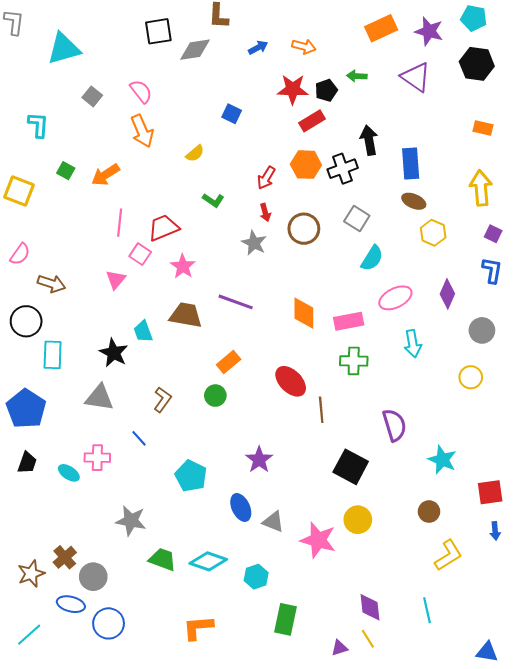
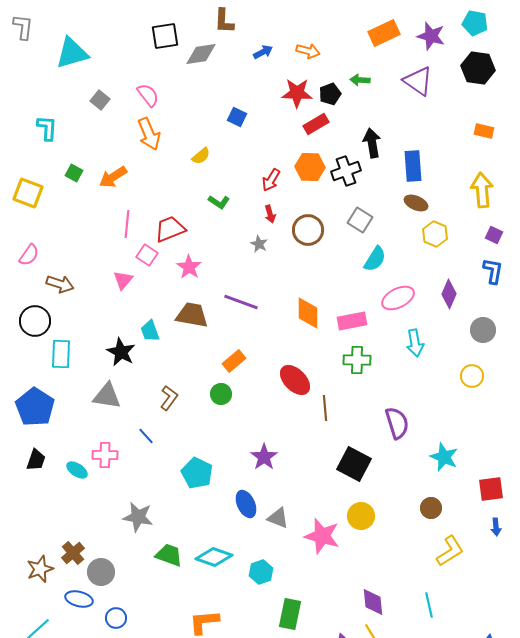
gray star: (254, 243) -> (259, 244), size x0.7
blue circle: (109, 623) -> (116, 618), size x0.7

